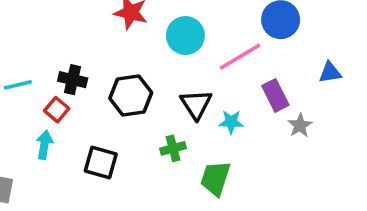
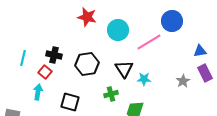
cyan line: (18, 85) -> (23, 58), turned -63
purple rectangle: (275, 95) -> (205, 73), moved

